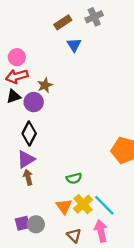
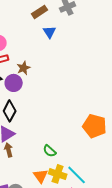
green semicircle: (74, 178) -> (50, 151), turned 56
yellow cross: (83, 204) -> (58, 174), turned -30

